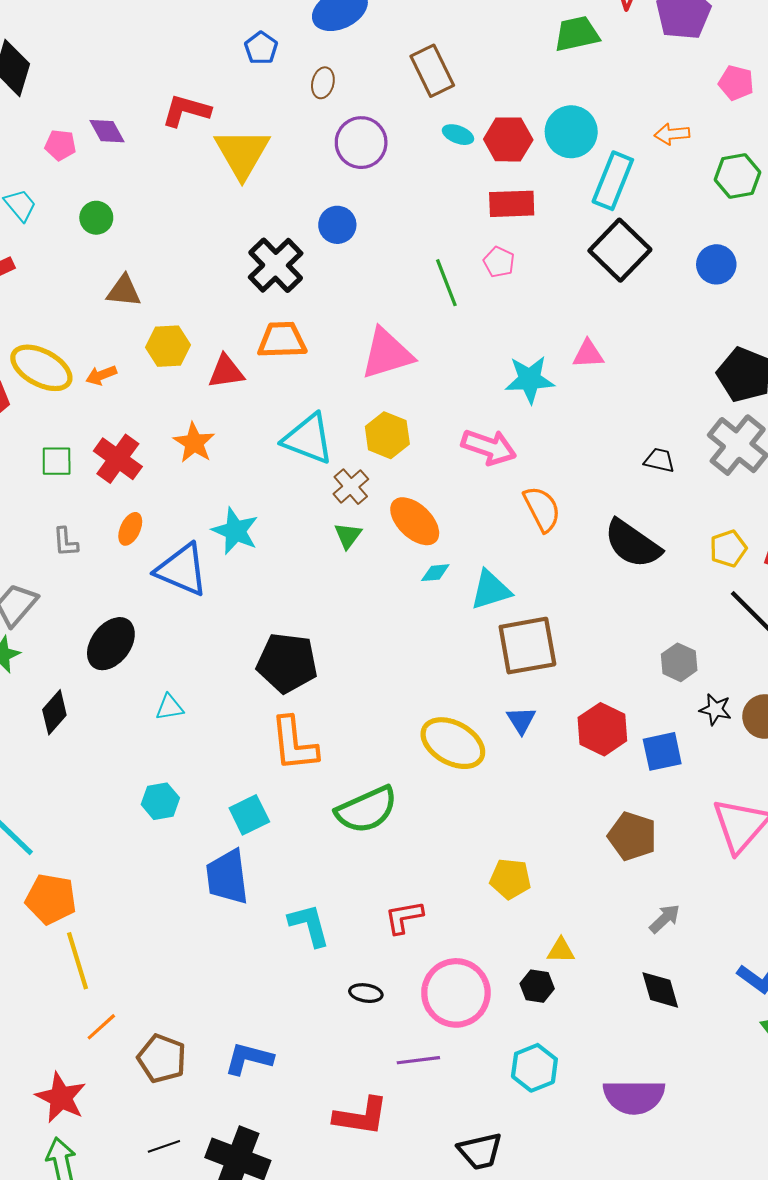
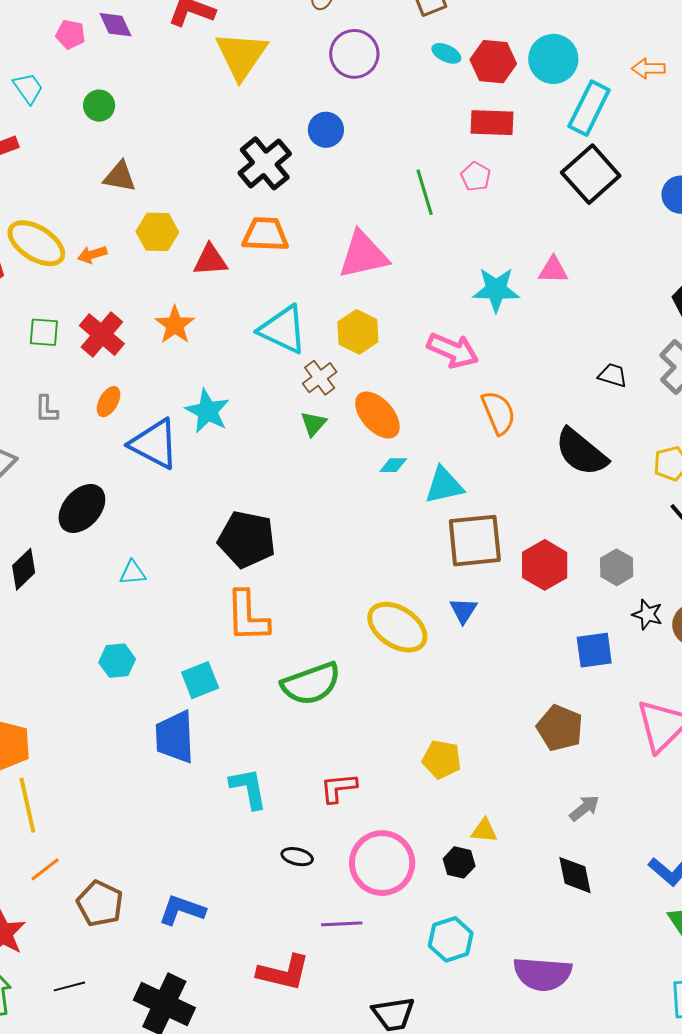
red hexagon: (602, 729) -> (545, 565), moved
black line: (164, 1146) -> (69, 986), moved

